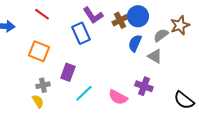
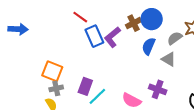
red line: (42, 14) -> (80, 17), moved
purple L-shape: (93, 15) -> (112, 37), moved, turned 85
orange square: (39, 51) -> (52, 71), moved
purple rectangle: (68, 72) -> (85, 86), moved

